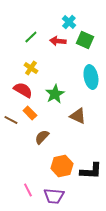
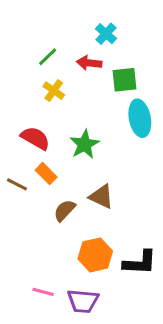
green square: (85, 40) -> (124, 80), moved, turned -30
yellow cross: (31, 68) -> (54, 91), moved
brown triangle: (78, 116) -> (101, 197), moved
pink line: (28, 190) -> (43, 292), turned -48

